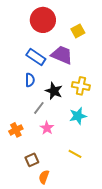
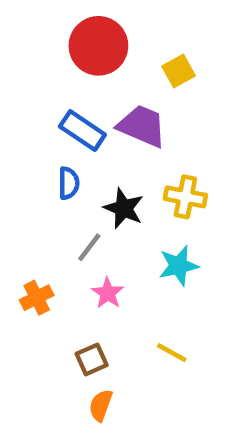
brown square: (32, 160) -> (92, 359), moved

